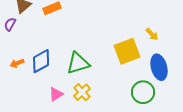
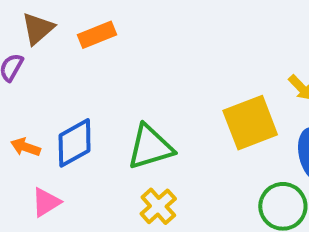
orange arrow: (17, 63) -> (26, 147), turned 40
pink triangle: (56, 94) -> (46, 202), moved

